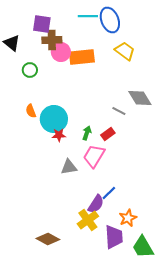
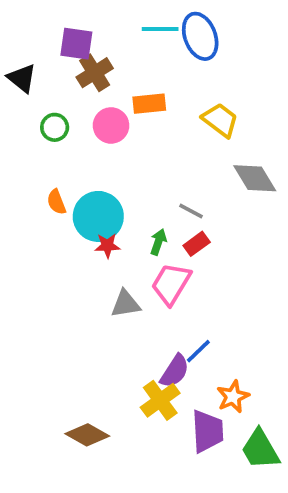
brown cross: (52, 40) -> (95, 73), turned -30
yellow trapezoid: (125, 51) -> (220, 120), moved
pink circle: (61, 52) -> (111, 125), moved
orange rectangle: (82, 57) -> (149, 104), size x0.7
gray line: (119, 111) -> (191, 211), moved

